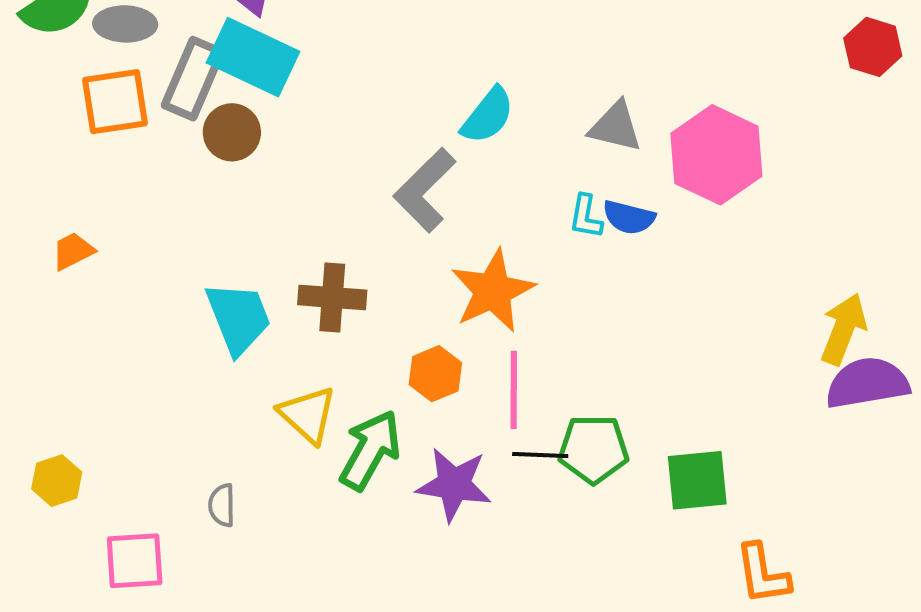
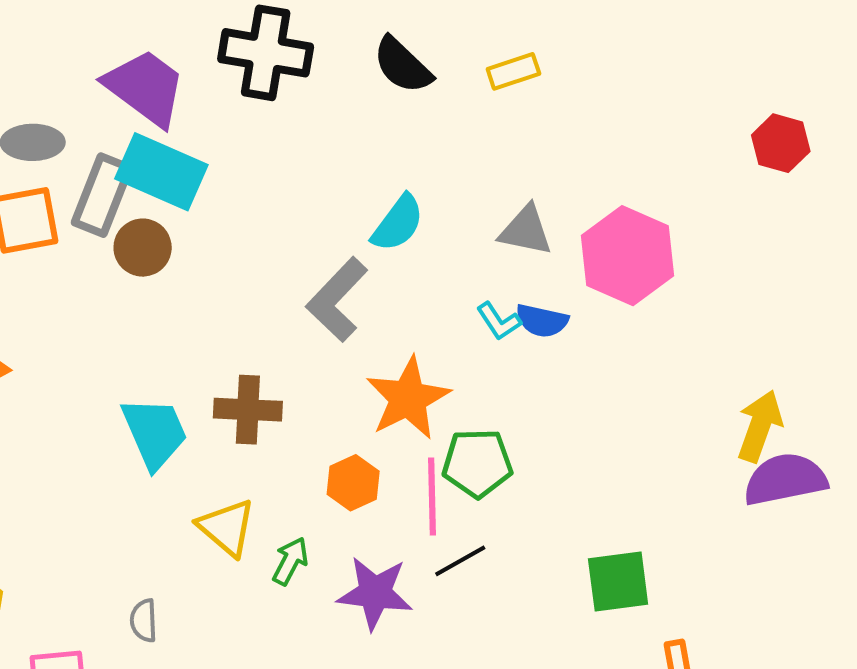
cyan L-shape: (586, 217) -> (499, 321), turned -42
green pentagon: (593, 449) -> (477, 463), moved
green arrow: (370, 450) -> (290, 561), size x0.6
black line: (540, 455) -> (460, 561), turned -30

